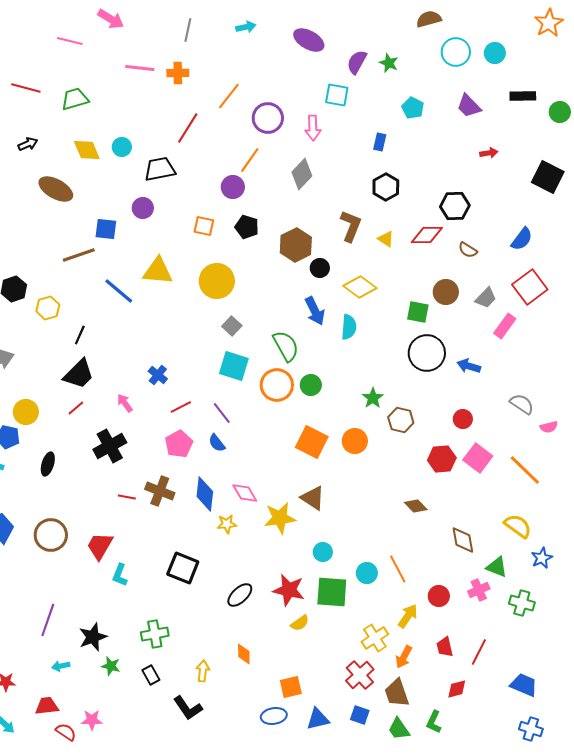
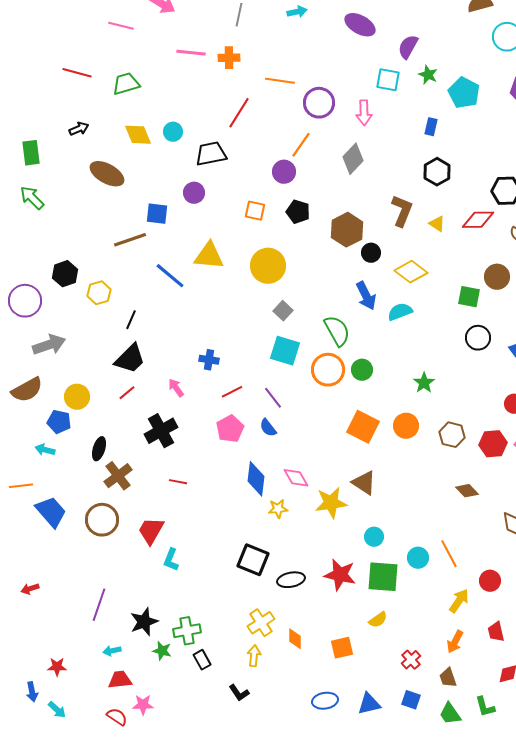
green star: (389, 63) -> (428, 75), moved
orange line: (229, 96) -> (280, 81), turned 60
cyan pentagon: (413, 108) -> (464, 93), size x1.4
cyan semicircle: (349, 327) -> (400, 312), turned -115
black circle: (427, 353) -> (478, 338), size x0.7
blue cross: (158, 375) -> (209, 360), turned -30
brown hexagon: (401, 420) -> (452, 435), moved
brown cross: (160, 491) -> (118, 476), moved, turned 32
black square: (183, 568) -> (253, 560), moved
black ellipse: (240, 595) -> (291, 580), turned 32
yellow semicircle: (300, 623) -> (378, 620), moved
green cross: (155, 634) -> (187, 631), moved
yellow cross: (375, 638) -> (261, 623), moved
red cross: (360, 675) -> (411, 660), size x0.7
orange square: (291, 687) -> (342, 648), moved
brown trapezoid: (397, 693) -> (448, 678), size x0.7
red trapezoid: (47, 706) -> (120, 680), moved
black L-shape: (188, 708) -> (239, 693), size x0.7
green L-shape: (434, 722) -> (485, 707), turned -40

